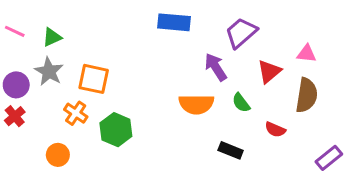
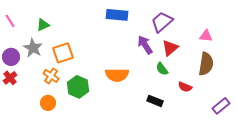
pink line: (15, 31) -> (10, 21), turned 32
green triangle: (52, 37) -> (43, 25), moved
red triangle: (269, 71) -> (170, 48), moved
orange square: (94, 79) -> (63, 53), turned -30
orange semicircle: (196, 104) -> (117, 75), moved
orange circle: (58, 155) -> (48, 103), moved

